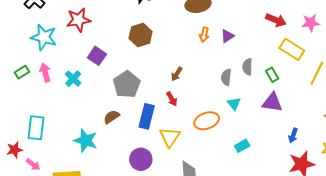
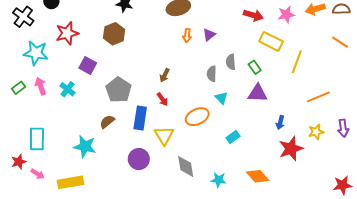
brown hexagon: (141, 35) -> (114, 34), moved

